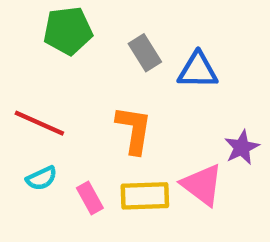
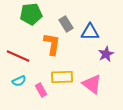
orange L-shape: (134, 130) -> (52, 44), moved
purple star: (242, 147) -> (106, 54), moved
yellow rectangle: (145, 196) -> (62, 77), moved

